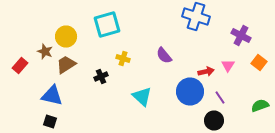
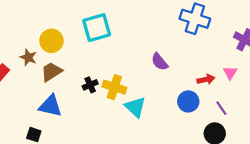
yellow cross: (123, 58) -> (114, 87), moved, size x1.5
blue circle: (190, 92) -> (188, 101), size x0.7
blue triangle: (52, 96) -> (50, 106), moved

